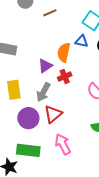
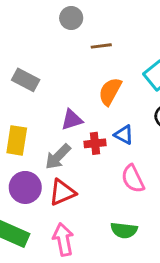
blue triangle: (82, 41) -> (124, 135), moved
orange semicircle: (64, 52) -> (110, 91), moved

